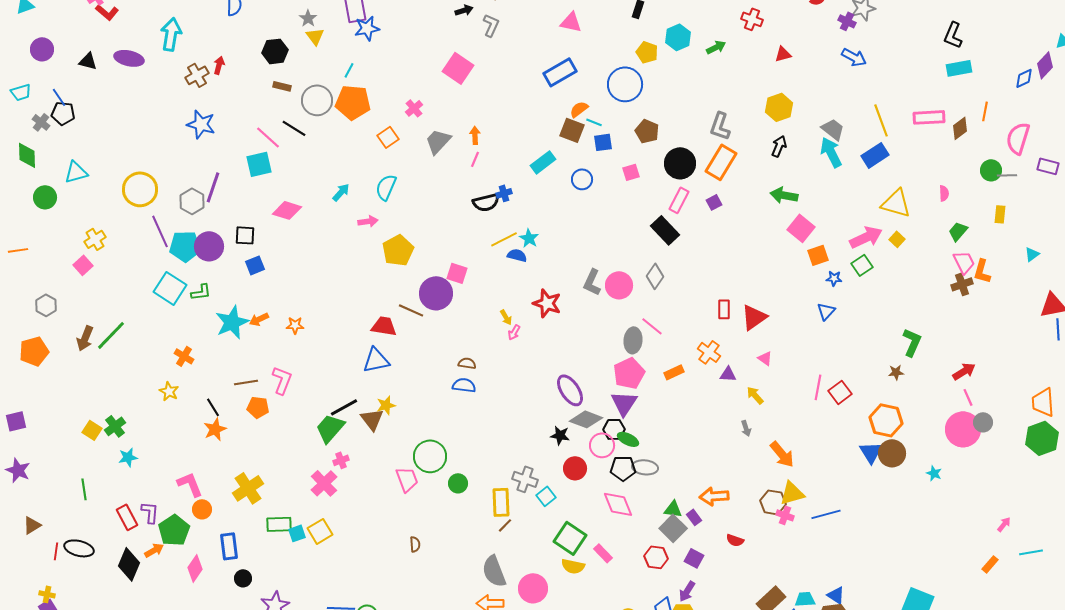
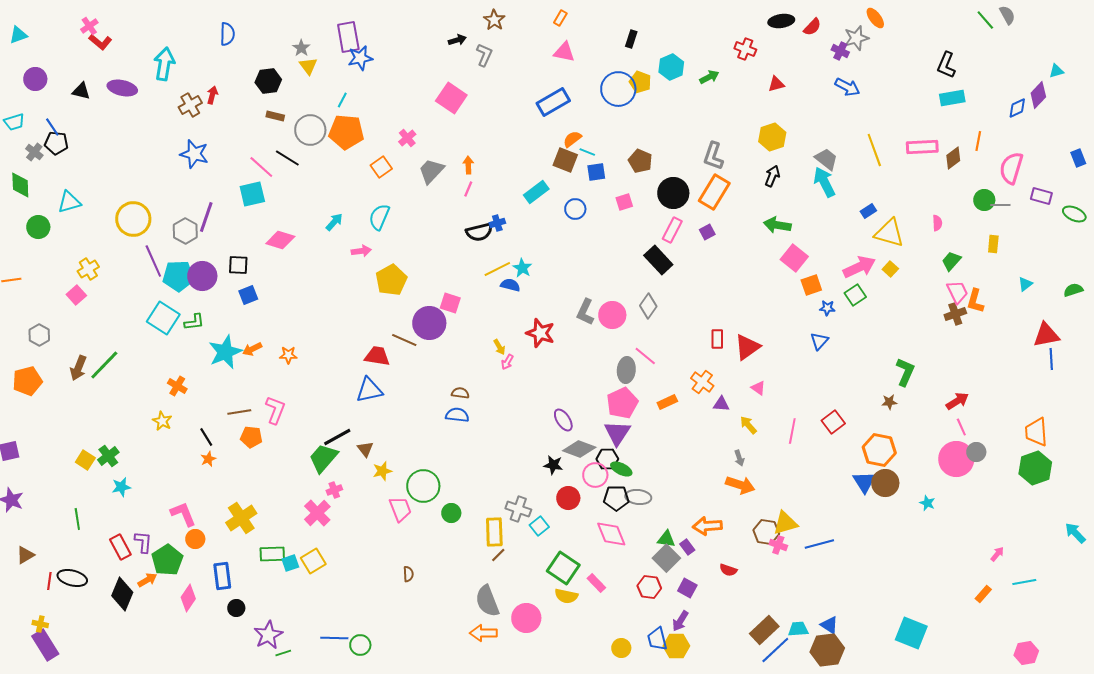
blue circle: (625, 84) -> (618, 89), moved
blue rectangle: (875, 155) -> (868, 211), moved, size x0.6
pink line: (818, 387) -> (792, 431), moved
purple ellipse: (570, 390) -> (563, 420), size x0.7
yellow star: (386, 405) -> (382, 471), moved
brown triangle: (372, 419) -> (365, 449), size x0.7
orange star: (215, 429) -> (208, 459), size x0.7
orange arrow: (782, 454) -> (740, 485), moved, turned -32

